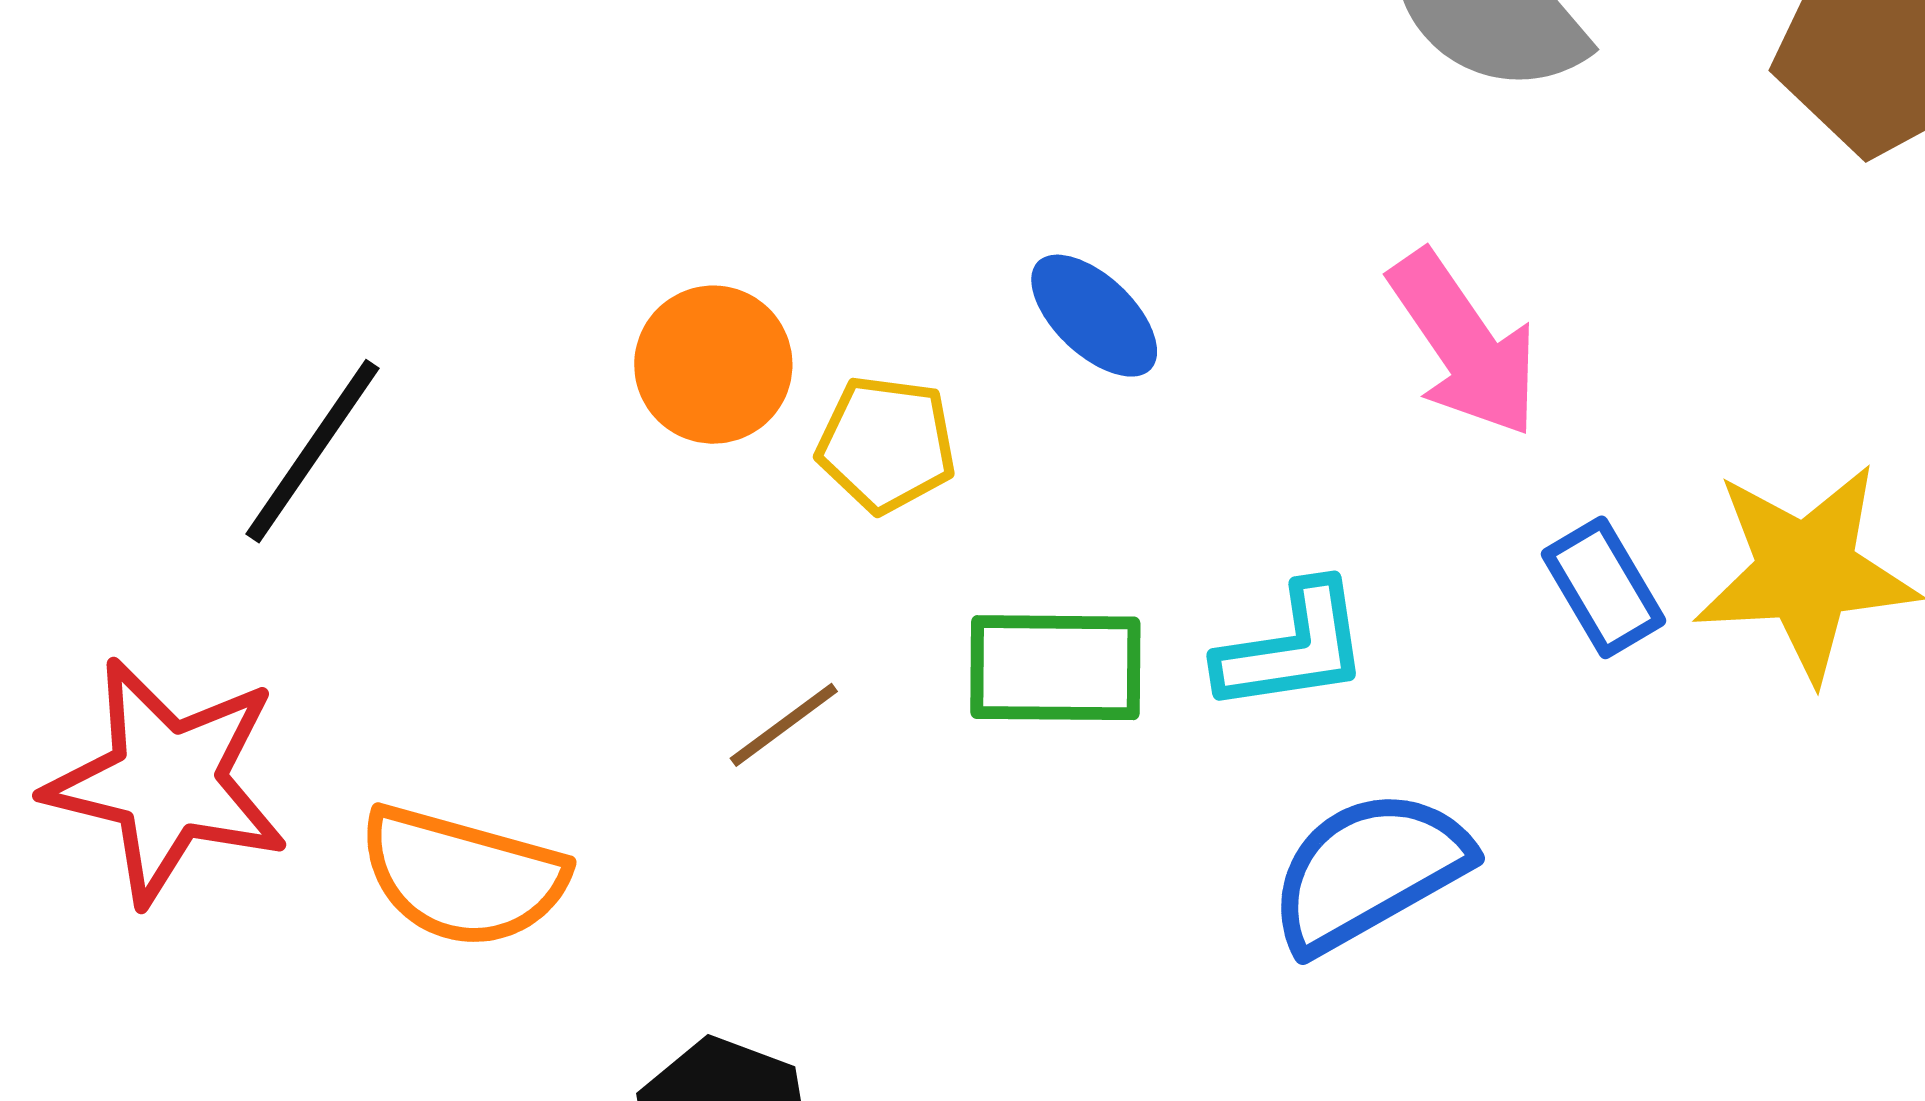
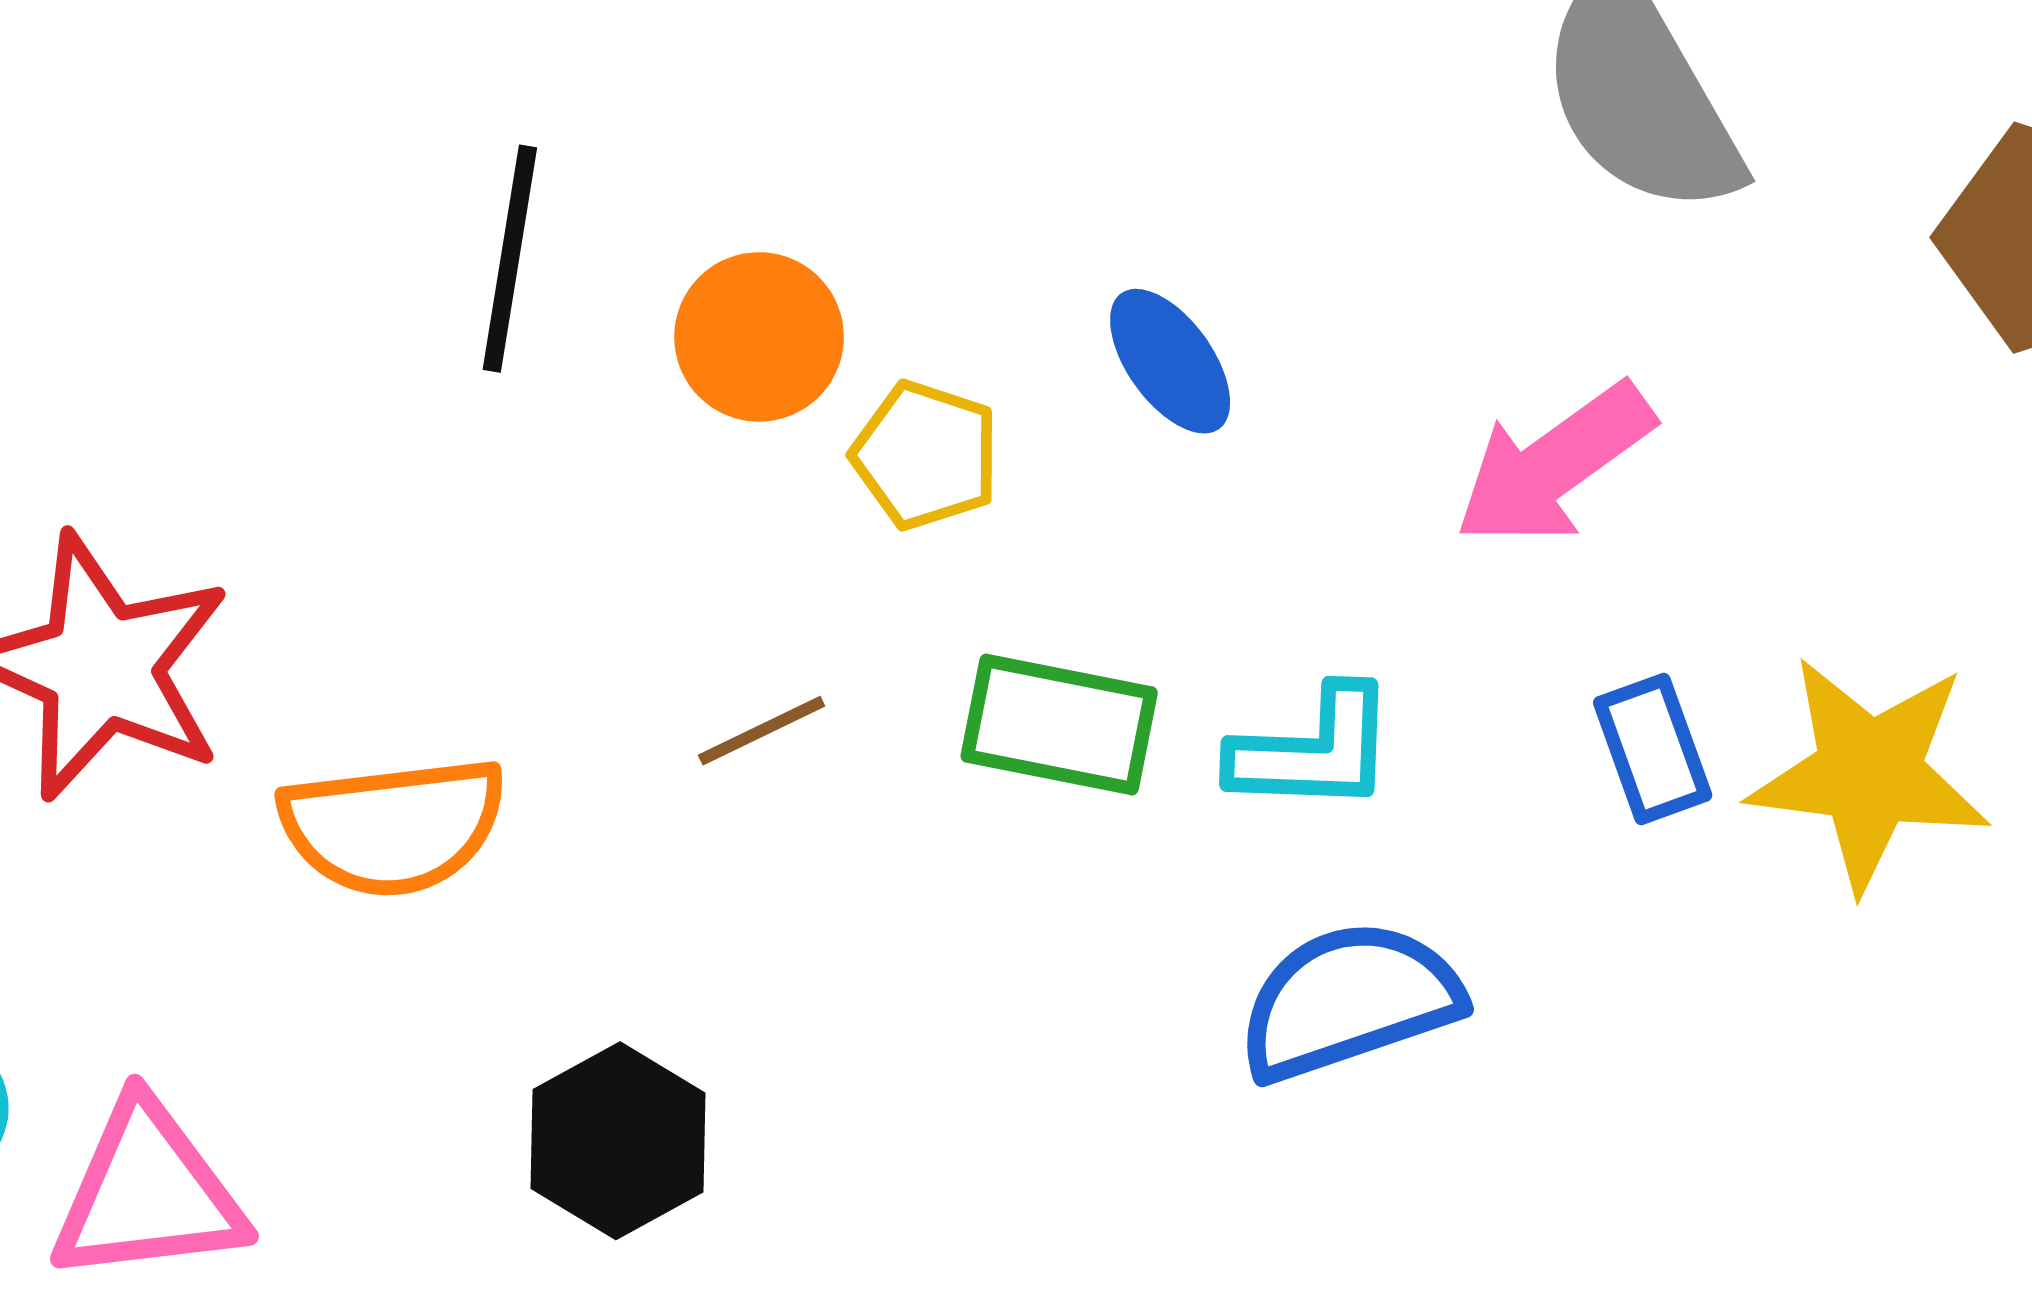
pink arrow: (1464, 344) -> (1554, 465), turned 78
black line: (312, 451) -> (510, 259), moved, turned -36
orange semicircle: (463, 876) -> (393, 826), turned -33

